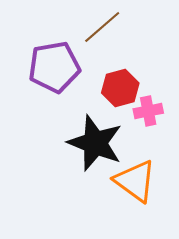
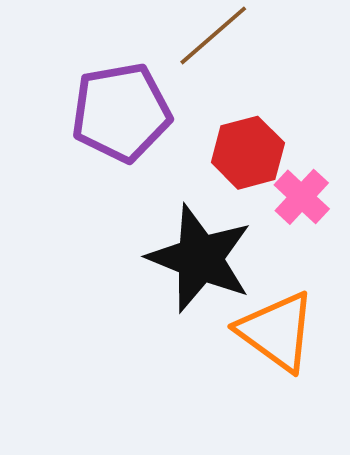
pink cross: (148, 111) -> (302, 197), turned -36

